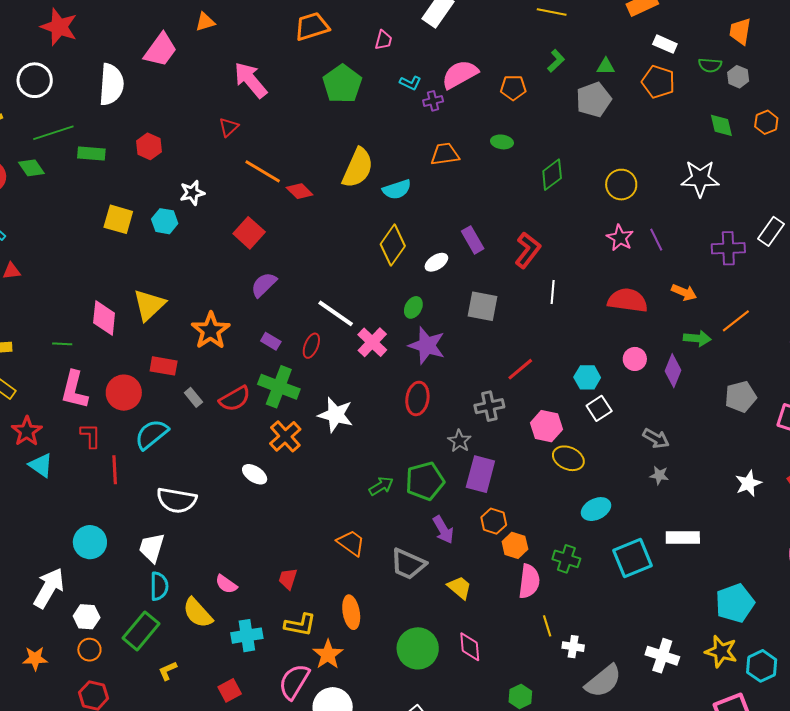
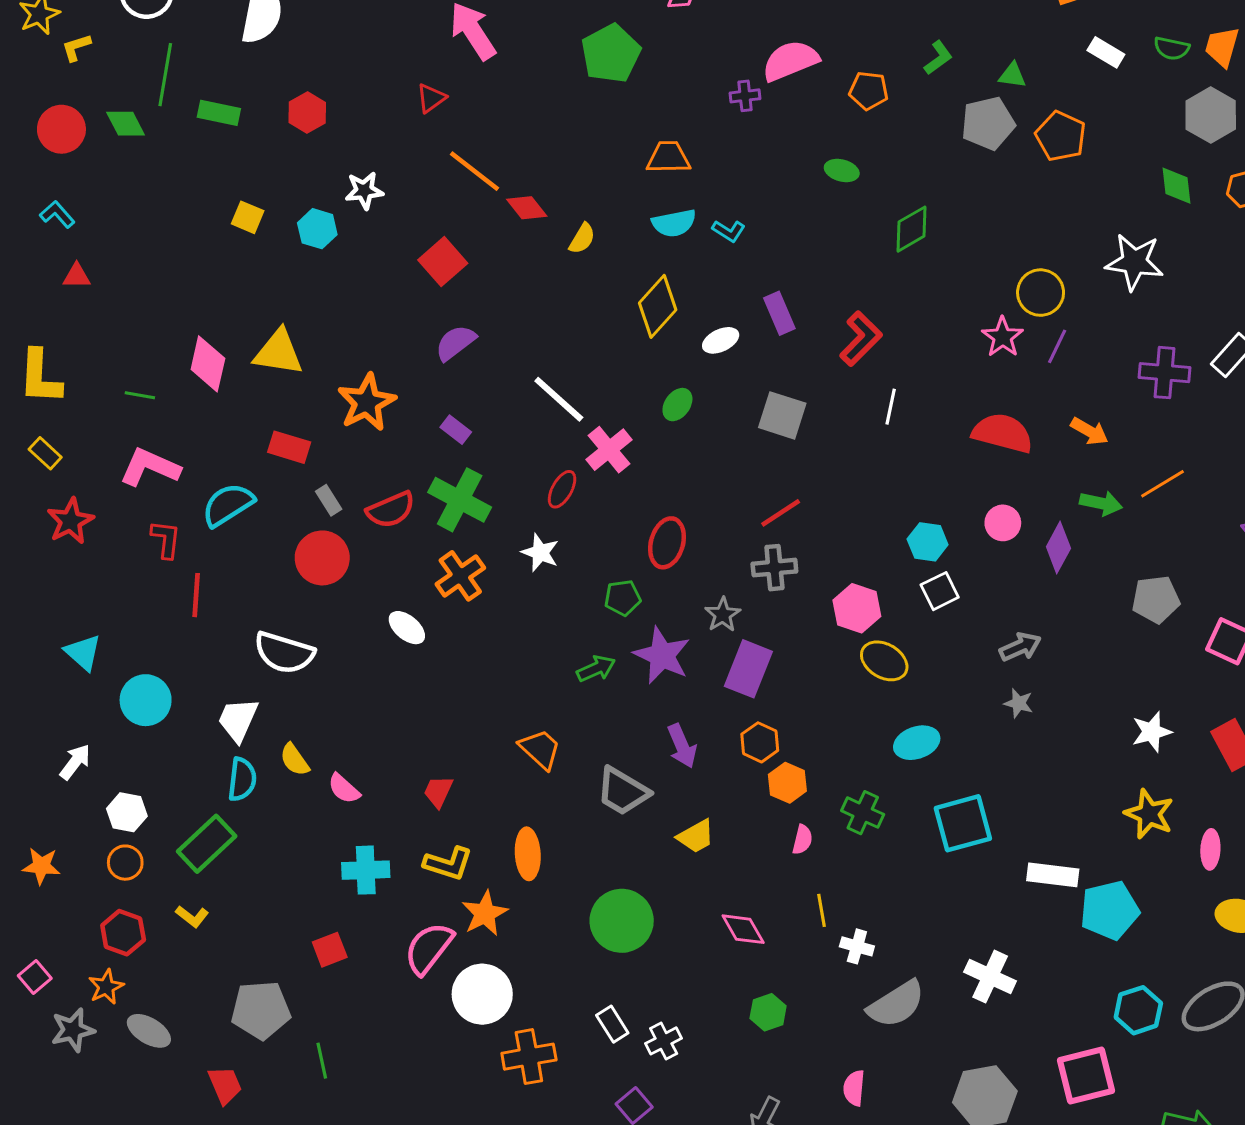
green semicircle: (710, 65) -> (1172, 48), moved
gray hexagon: (738, 77) -> (1211, 115), size x1.6
orange pentagon: (658, 82) -> (1061, 136), moved
cyan L-shape: (410, 83) -> (729, 231), moved
green line: (53, 133) -> (165, 75), turned -69
orange trapezoid: (445, 154) -> (668, 157), moved
yellow semicircle: (358, 168) -> (582, 239), moved, size x0.5
yellow circle: (621, 185) -> (1041, 293), moved
yellow square: (118, 219) -> (248, 217), size x0.7
purple line: (656, 240) -> (1057, 346), turned 45
yellow triangle: (149, 305) -> (278, 352), turned 45
purple star: (427, 345) -> (662, 655), moved
red ellipse: (311, 346) -> (562, 489), moved
red line: (520, 369) -> (781, 513), moved
pink L-shape: (74, 390) -> (150, 467), turned 93
red circle: (124, 393) -> (322, 558), moved
white star: (336, 415) -> (540, 553), size x0.7
cyan semicircle: (152, 434) -> (228, 505), moved
gray arrow: (656, 438) -> (1020, 647), turned -60
cyan triangle: (41, 465) -> (83, 652), moved
green pentagon: (425, 481) -> (623, 598), moved, size x0.6
white rectangle: (683, 537) -> (1053, 875), moved
pink semicircle: (529, 581) -> (802, 840), size x0.6
yellow trapezoid: (459, 587) -> (696, 836), turned 104
white arrow: (49, 588) -> (75, 762), size x0.6
yellow semicircle: (198, 613) -> (295, 760), moved, size x0.7
pink diamond: (470, 647) -> (743, 929), moved, turned -32
yellow star: (721, 651) -> (1149, 814), moved
yellow L-shape: (168, 671) -> (192, 916), moved, turned -125

